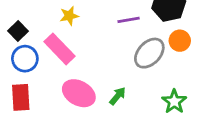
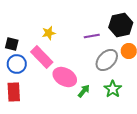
black square: (18, 31) -> (12, 44), turned -32
pink ellipse: (79, 93) -> (65, 77), moved
green star: (174, 102) -> (113, 89), moved

